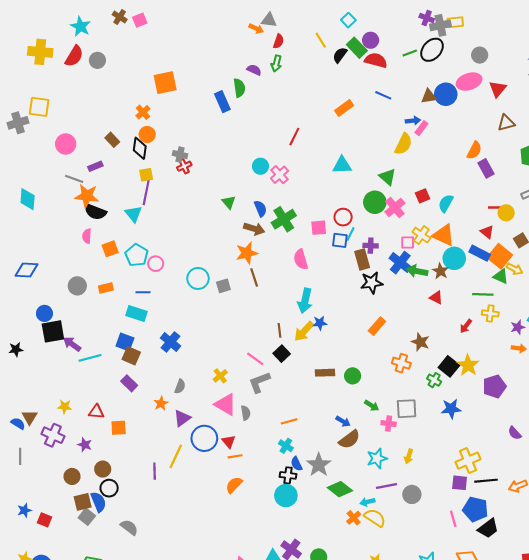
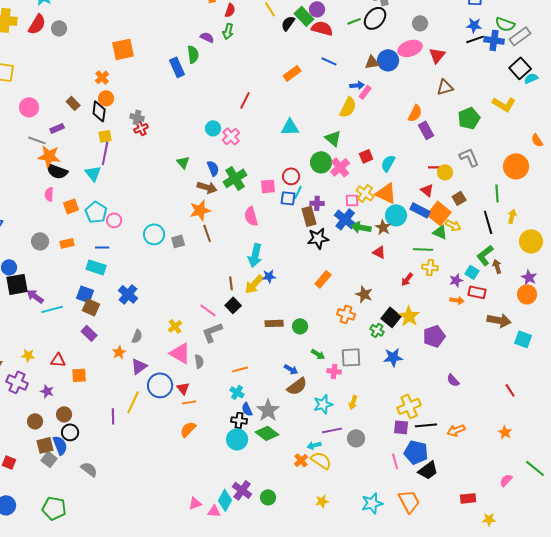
green diamond: (340, 489) -> (267, 433), moved

